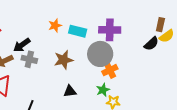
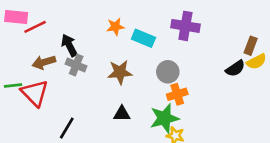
purple cross: (110, 30) -> (185, 26), moved
black arrow: (22, 45) -> (69, 45), turned 90
gray circle: (100, 54) -> (168, 72), size x0.7
green star: (103, 90) -> (164, 118), size x1.6

